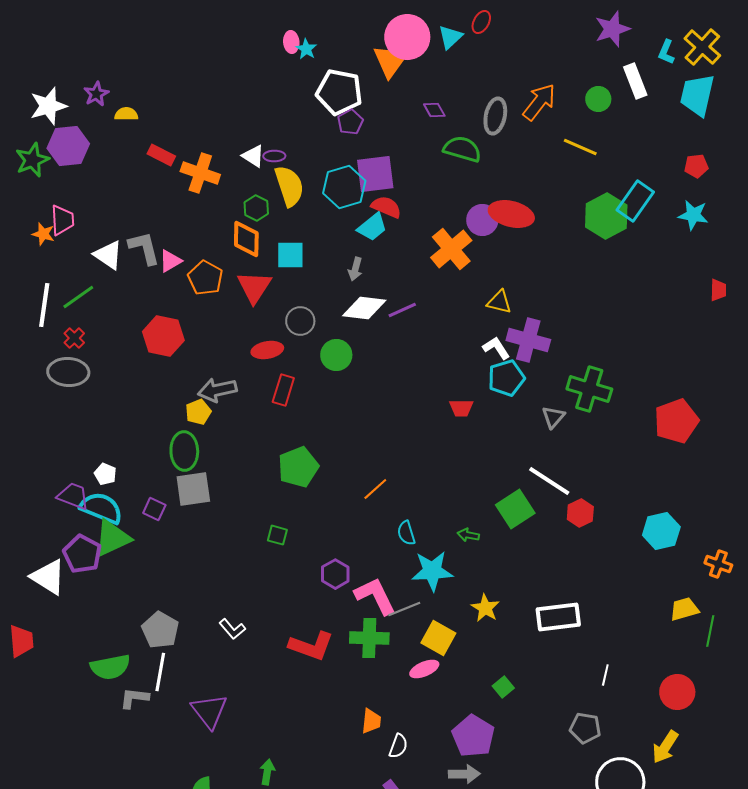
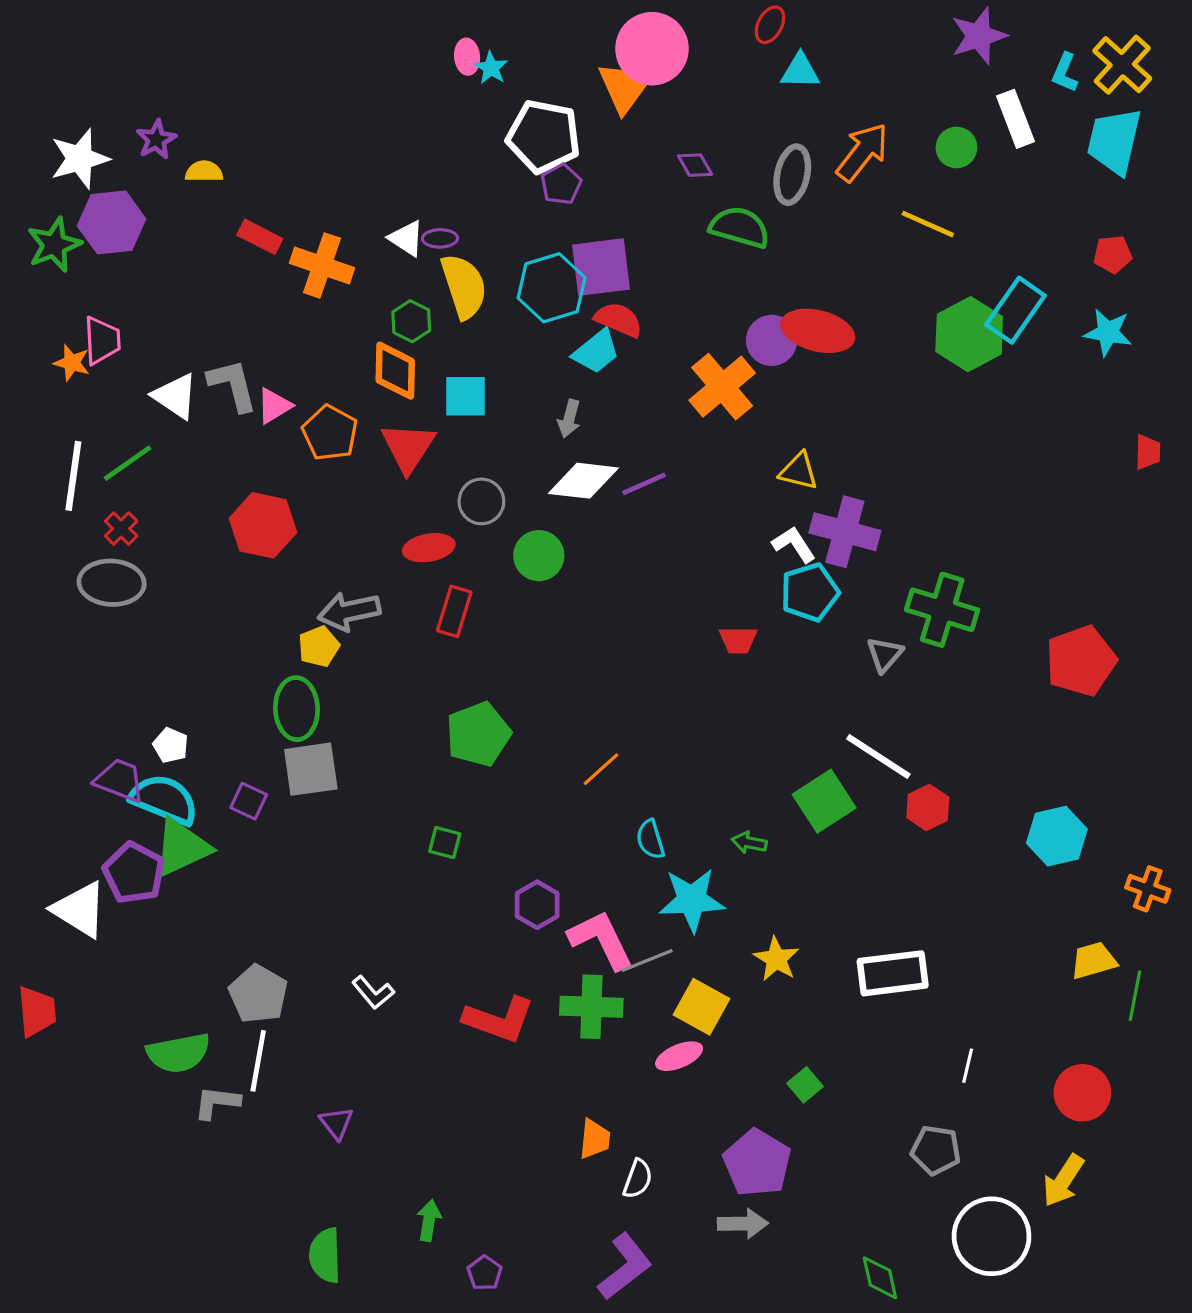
cyan triangle: (450, 37) -> (800, 71), moved, turned 44
purple triangle: (209, 711) -> (336, 1123), size x0.6

